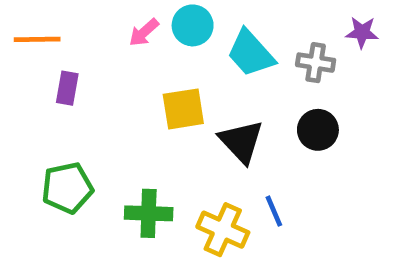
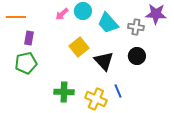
purple star: (362, 32) -> (156, 14), size x1.5
yellow square: (183, 109) -> (79, 47), turned -30
green pentagon: (67, 188) -> (26, 63), moved

